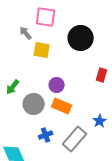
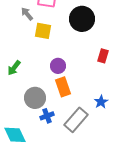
gray circle: (34, 104) -> (35, 98), moved
orange rectangle: (62, 106) -> (63, 87), turned 48

